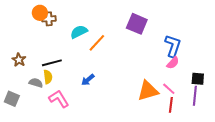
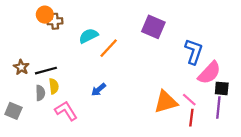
black line: (52, 63) -> (46, 71), moved
pink semicircle: (173, 63) -> (209, 73), moved, size x1.6
gray semicircle: (36, 83) -> (40, 93), turned 72

